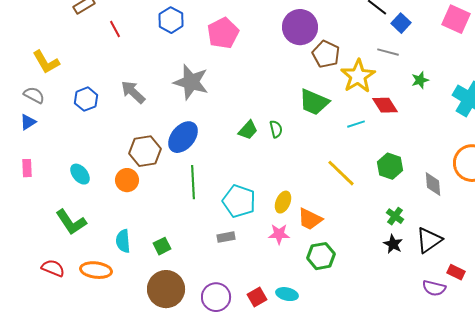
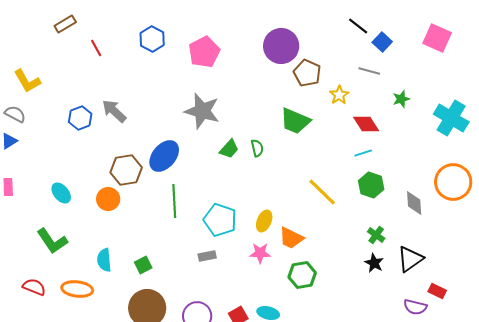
yellow star: (358, 76) -> (339, 95), size x0.6
gray star: (191, 82) -> (202, 111), moved
blue hexagon: (86, 99) -> (80, 118), moved
cyan line: (356, 124) -> (363, 153), moved

